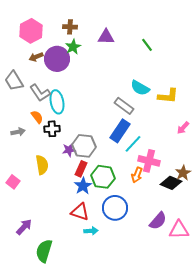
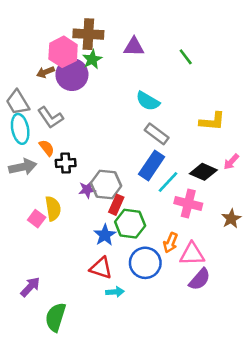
brown cross: (70, 27) -> (88, 34), size x1.6
pink hexagon: (31, 31) -> (63, 52), moved
cyan semicircle: (140, 88) -> (148, 101), moved
cyan ellipse: (57, 102) -> (20, 129), moved
gray arrow: (18, 132) -> (23, 167), size x1.5
red rectangle: (81, 169) -> (116, 205), moved
orange arrow: (137, 175) -> (171, 243), moved
pink square: (13, 182) -> (37, 219), moved
black diamond: (171, 183) -> (203, 172), moved
pink triangle: (179, 230) -> (192, 254), moved

